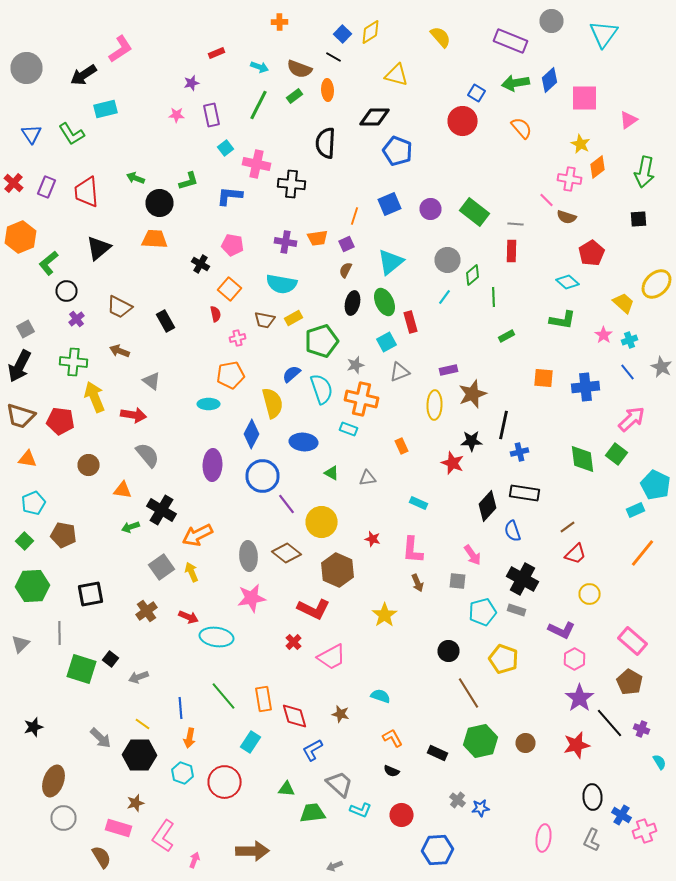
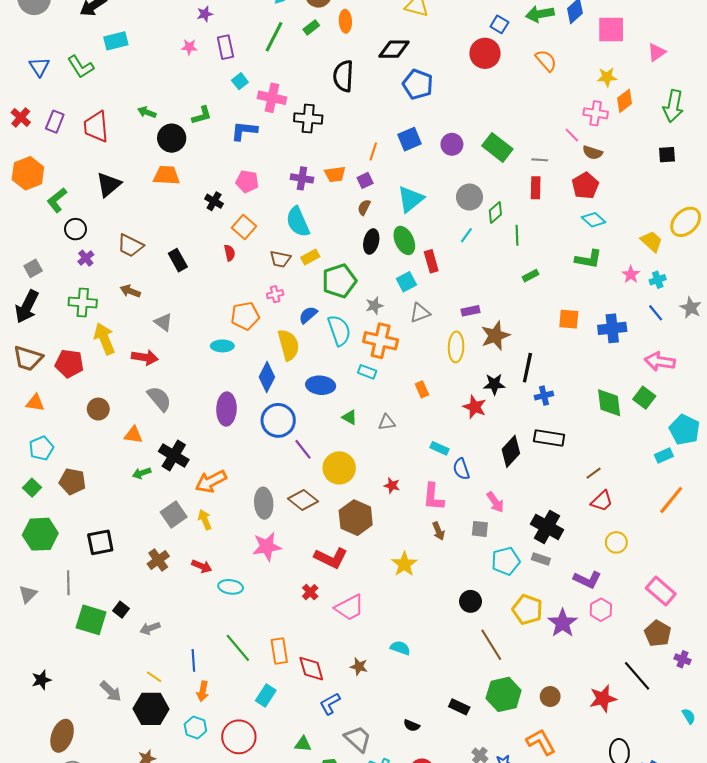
yellow star: (580, 144) -> (607, 77), turned -30
red pentagon: (592, 253) -> (585, 186), moved
cyan semicircle: (282, 284) -> (298, 222), turned 56
pink cross: (238, 338) -> (275, 294), moved
pink arrow: (632, 419) -> (660, 361), turned -128
blue semicircle: (512, 531) -> (461, 469), moved
cyan ellipse: (216, 637) -> (231, 587), size x0.7
purple star: (580, 698) -> (563, 623), moved
purple cross: (642, 729) -> (683, 659), moved
orange L-shape: (392, 738) -> (541, 742), moved, size x1.4

